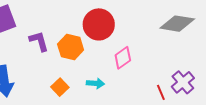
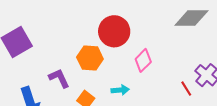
purple L-shape: (39, 41) -> (59, 78), moved

